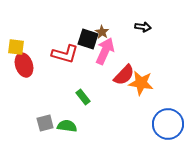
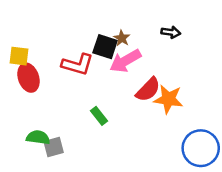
pink arrow: (105, 51) -> (125, 61), turned -144
green semicircle: (67, 126) -> (38, 137), moved

